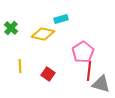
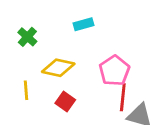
green cross: (11, 28) -> (27, 37), moved
yellow diamond: (43, 34) -> (58, 68), moved

